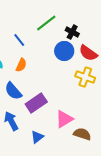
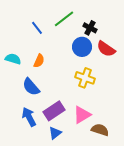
blue line: (19, 40) -> (37, 28), moved
yellow cross: (85, 77) -> (85, 78), moved
purple rectangle: (36, 103) -> (54, 111), moved

